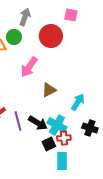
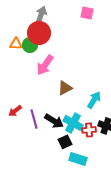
red circle: (51, 36) -> (39, 33), moved
green circle: (14, 37) -> (30, 45), moved
red cross: (64, 138) -> (89, 130), moved
cyan rectangle: (62, 161) -> (78, 159), turned -72

